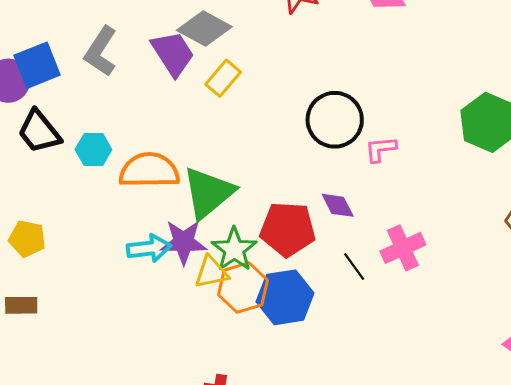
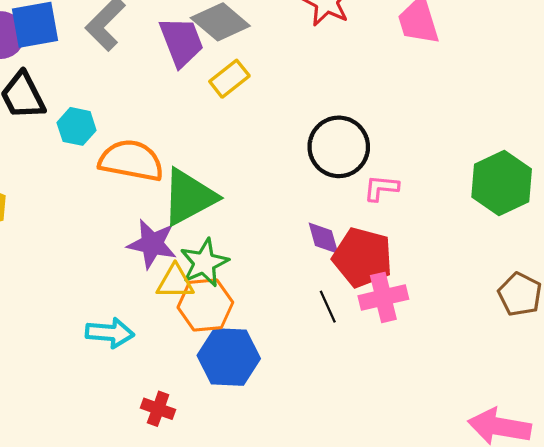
red pentagon: (288, 229) -> (363, 257), moved
cyan arrow: (149, 248) -> (110, 333), moved
blue hexagon: (285, 297) -> (229, 357), moved

